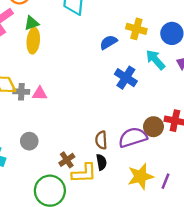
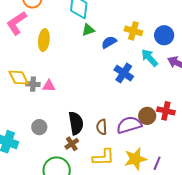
green triangle: (32, 23) -> (88, 30), moved
black semicircle: (101, 162) -> (76, 123), moved, size x1.6
yellow L-shape: (84, 173) -> (103, 157), moved

